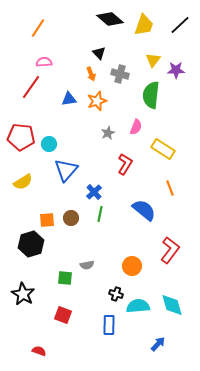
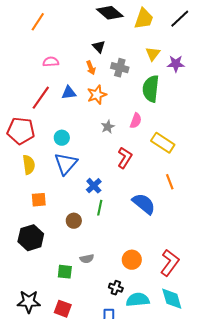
pink semicircle: (44, 62) -> (51, 62), moved
red line: (31, 87) -> (41, 98), moved
cyan circle: (49, 144) -> (62, 138), moved
yellow semicircle: (23, 182) -> (29, 165), moved, turned -66
brown circle: (71, 218) -> (74, 221), moved
orange square: (47, 220) -> (39, 200), moved
red L-shape: (170, 250) -> (170, 263), moved
black star: (23, 294) -> (29, 302), moved, turned -30

